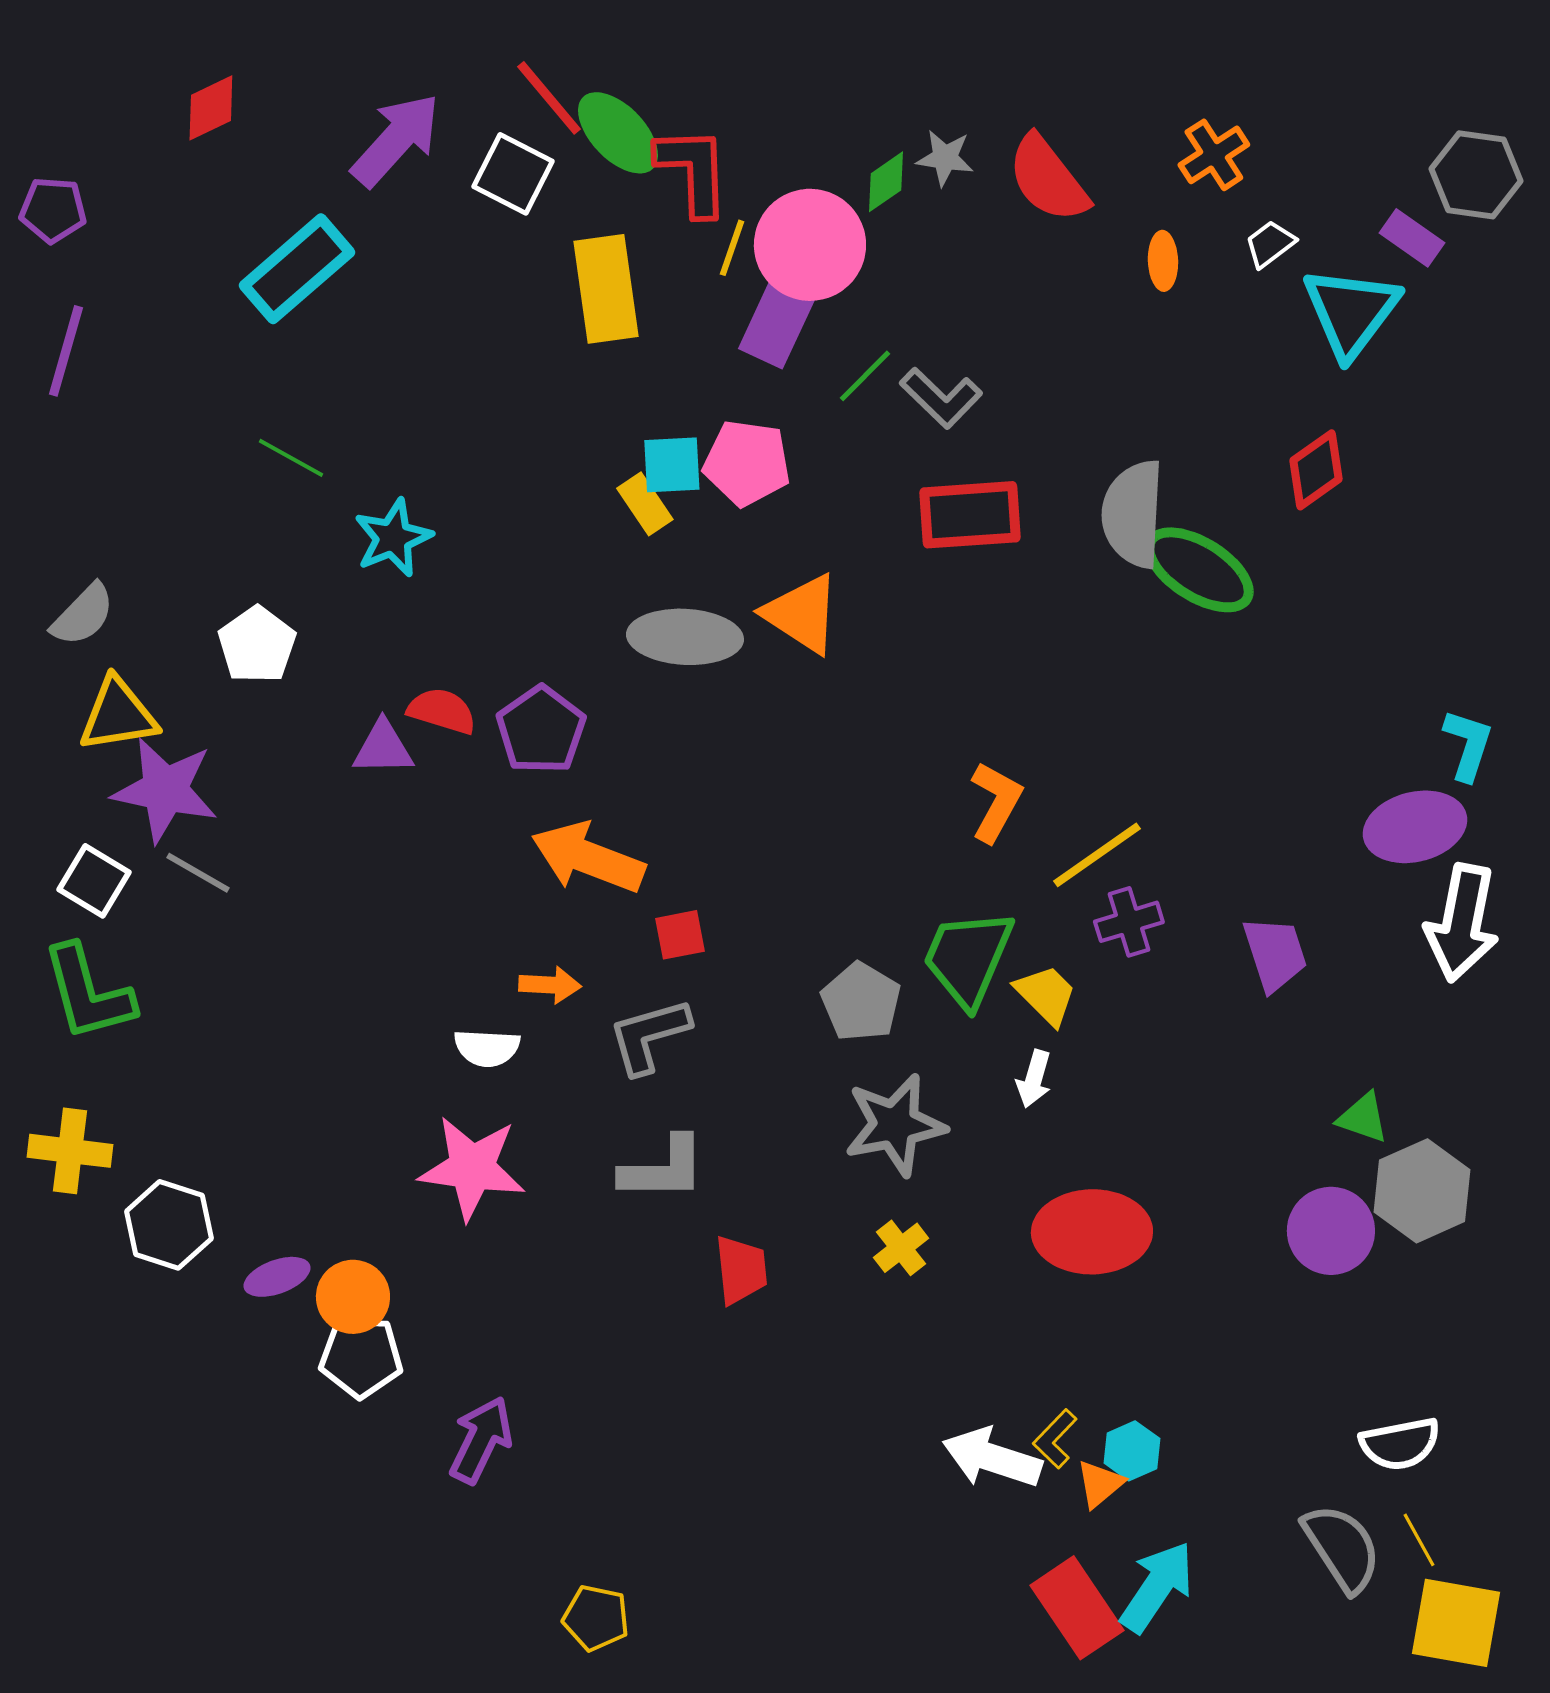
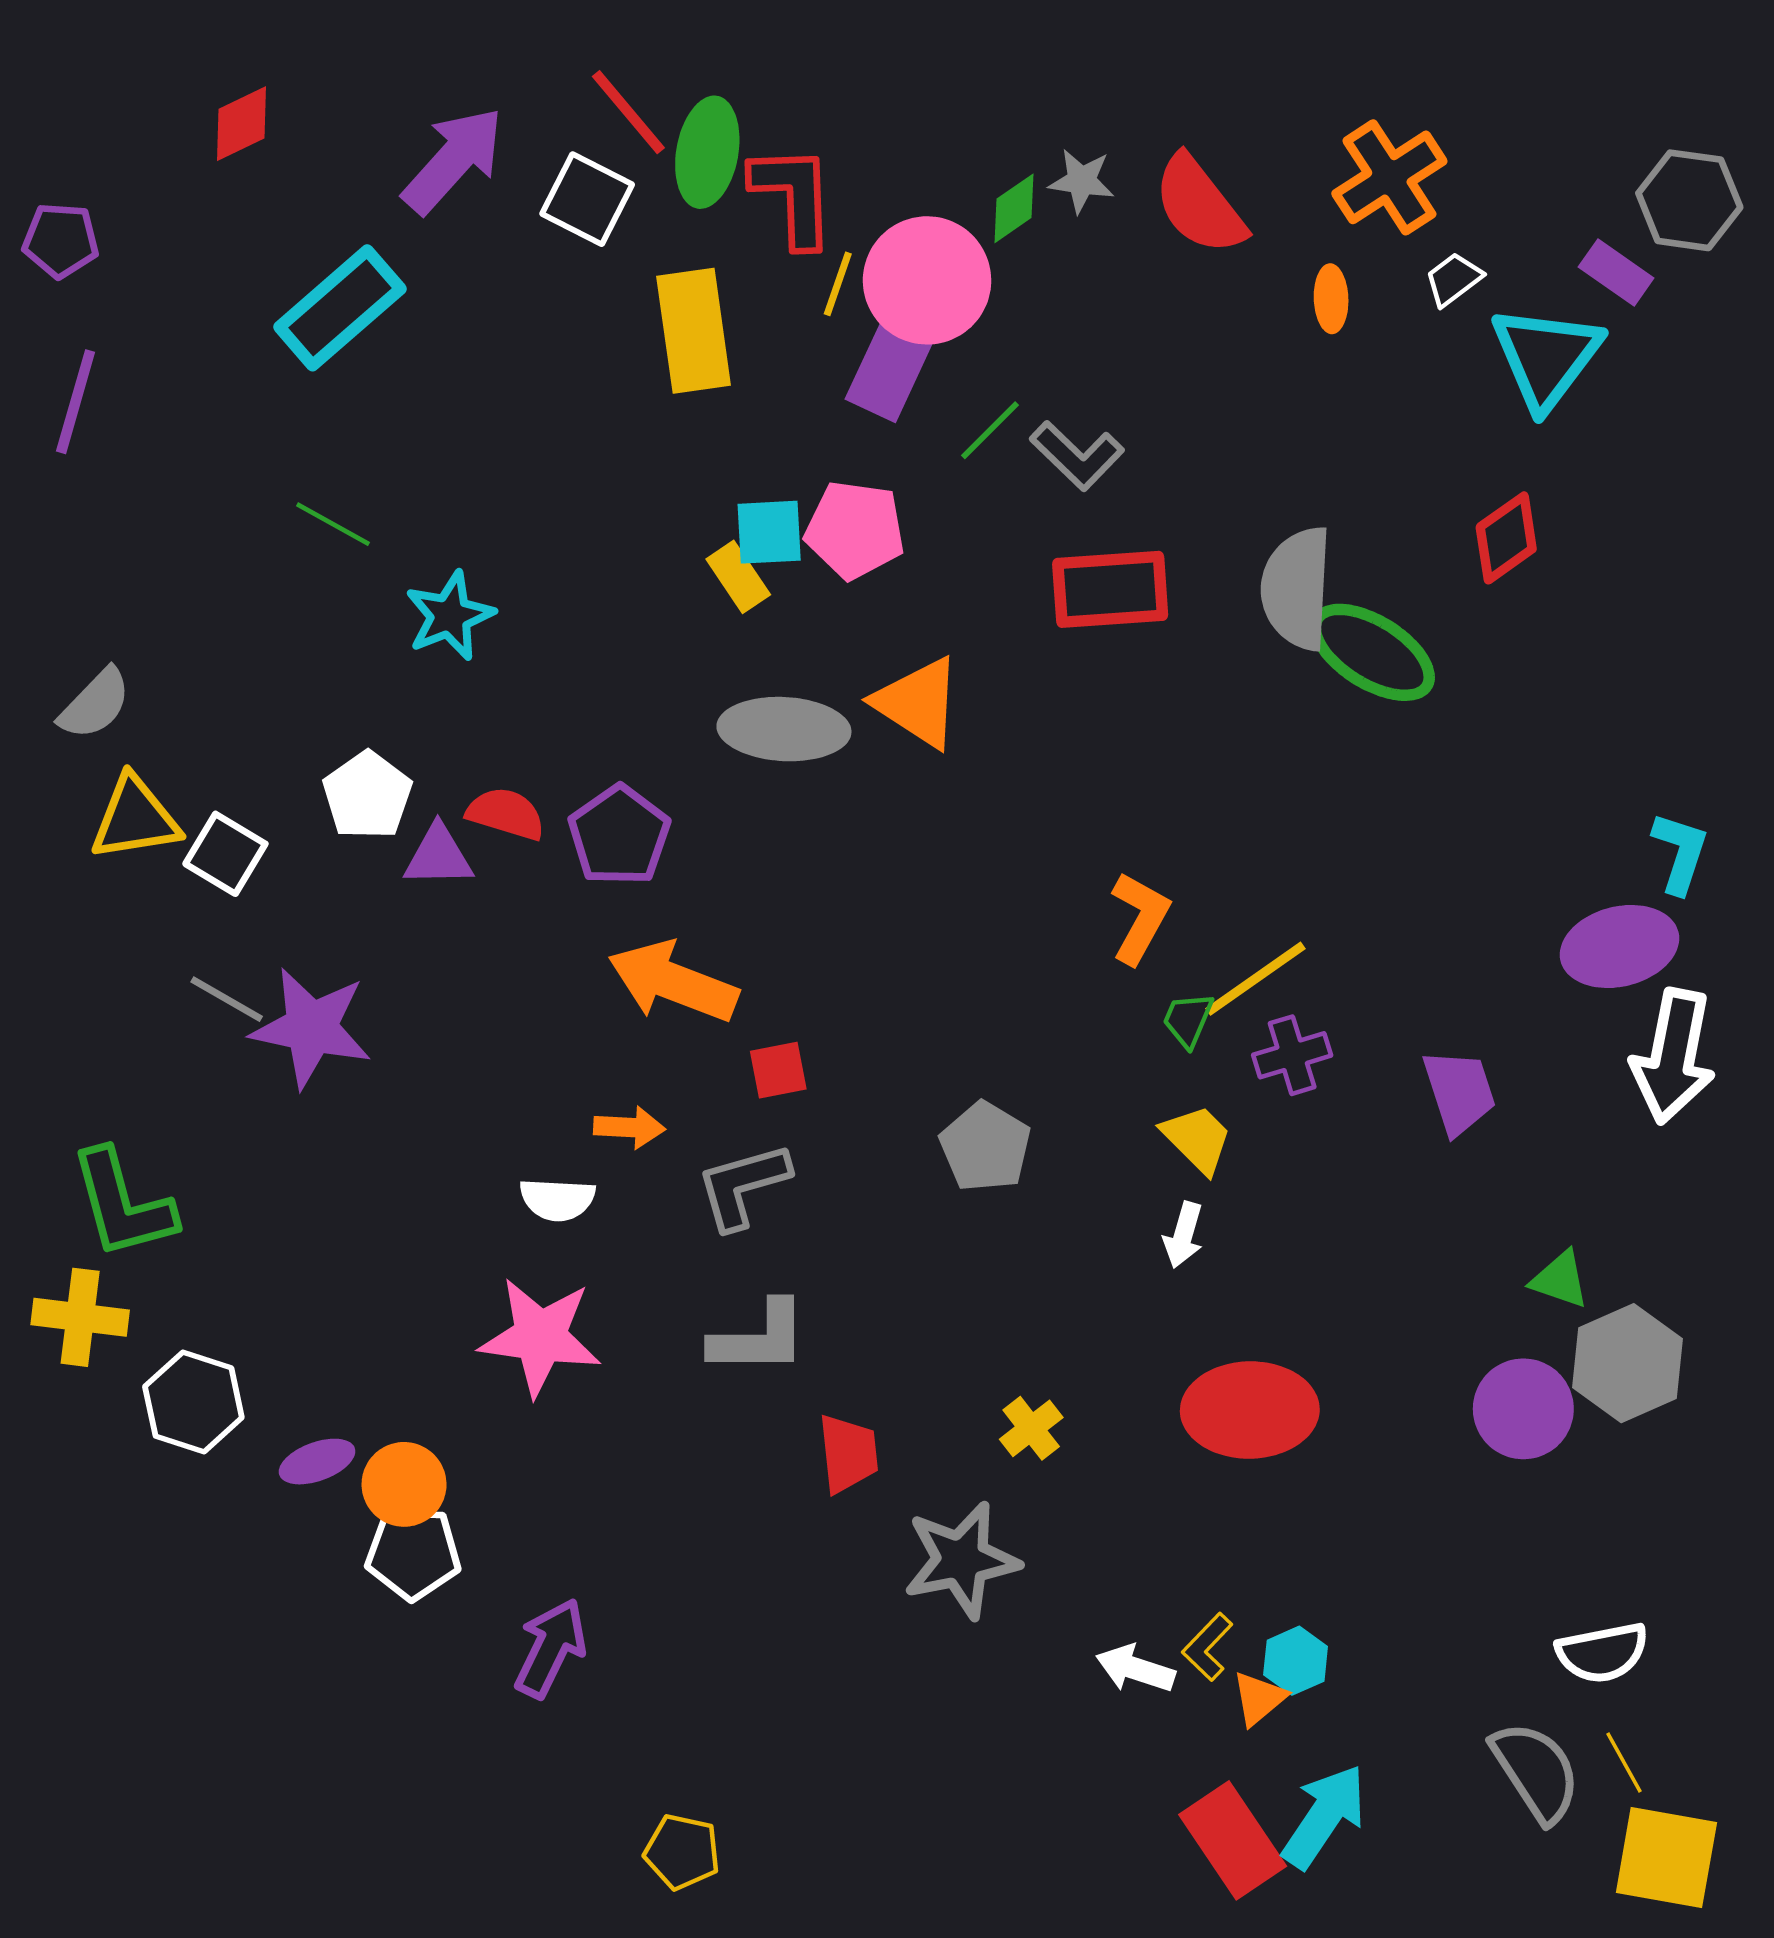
green ellipse: (618, 133) -> (707, 152), turned 54
orange cross: (1214, 155) -> (1389, 177), size x1.4
white pentagon: (257, 645) -> (367, 795), moved
purple star: (165, 790) -> (311, 1028), moved
white square: (94, 881) -> (225, 854), moved
green trapezoid: (968, 958) -> (1188, 1020), moved, size x0.5
green L-shape: (88, 993) -> (122, 1204), moved
gray star: (895, 1125) -> (961, 1560), moved
white arrow: (992, 1458) -> (1135, 1669), size x0.7

